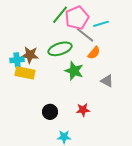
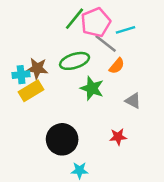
yellow rectangle: (25, 73) -> (31, 91), turned -42
red star: (83, 110) -> (118, 137), moved
black circle: (50, 112) -> (62, 139), size x1.6

